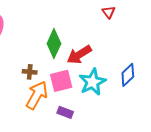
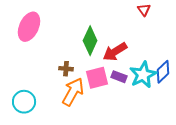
cyan star: (92, 82) -> (143, 75), moved
purple rectangle: (65, 112) -> (119, 77), moved

